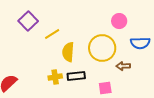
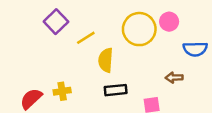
yellow circle: (102, 48) -> (139, 29), moved
yellow cross: (55, 77) -> (62, 91), moved

